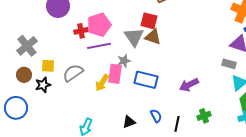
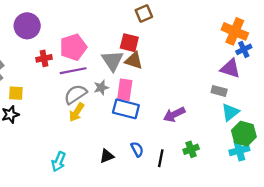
red cross: (81, 31) -> (44, 58), moved
gray semicircle: (73, 73) -> (75, 94), moved
pink rectangle: (115, 74) -> (125, 90), moved

